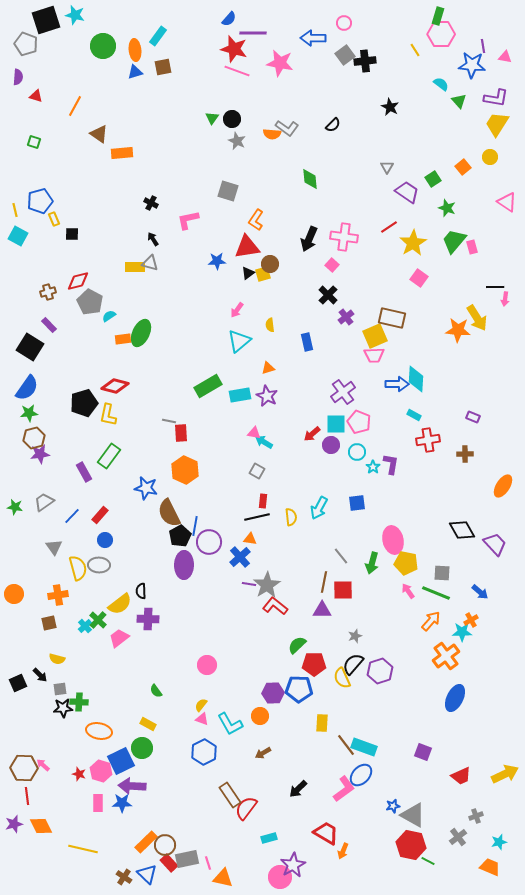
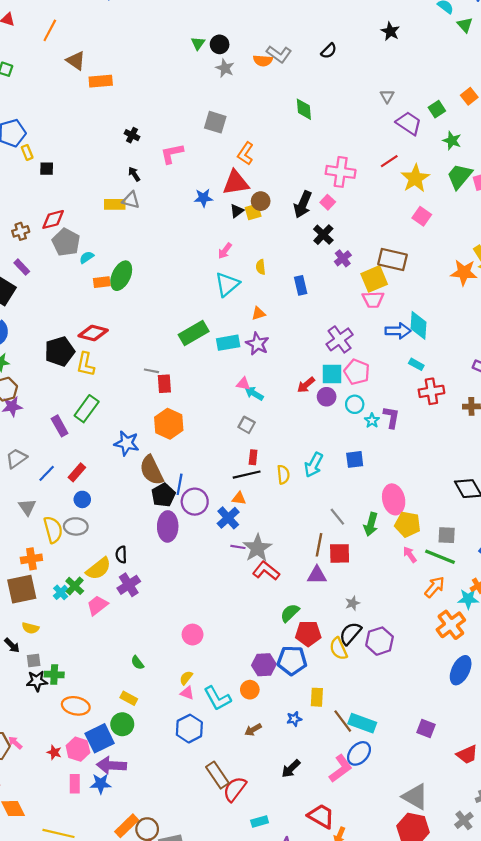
black arrow: (309, 239) -> (303, 204), moved
purple cross: (148, 619) -> (129, 585), turned -35
brown square: (49, 623) -> (22, 589), size x1.8
blue star: (393, 806) -> (294, 719), moved

